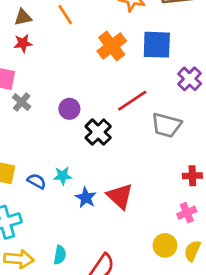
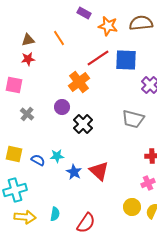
orange cross: (112, 46) -> (79, 82), moved
red line: (132, 101) -> (98, 58), moved
gray cross: (22, 102) -> (27, 114), moved

